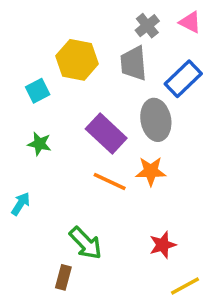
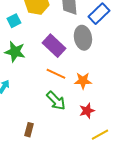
green star: (39, 144) -> (15, 52), size x1.5
orange star: (151, 171) -> (83, 81), moved
green arrow: (86, 243) -> (56, 101), moved

